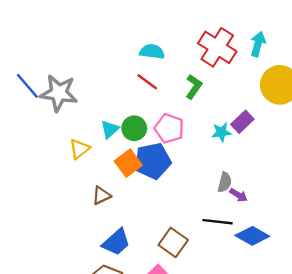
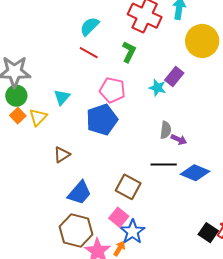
cyan semicircle: (152, 52) -> (90, 26), turned -45
green circle: (134, 128) -> (16, 96), moved
cyan star: (221, 132) -> (157, 88), turned 30
orange square: (128, 163) -> (18, 116), moved, size x0.7

